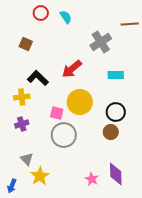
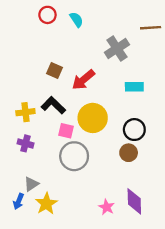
brown square: (26, 44) -> (54, 70), moved
black L-shape: (38, 78) -> (53, 105), moved
purple cross: (22, 124) -> (25, 143), turned 32
gray triangle: (27, 159) -> (31, 184), turned 40
blue arrow: (12, 186) -> (19, 201), moved

